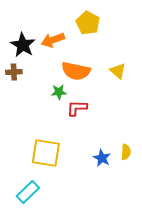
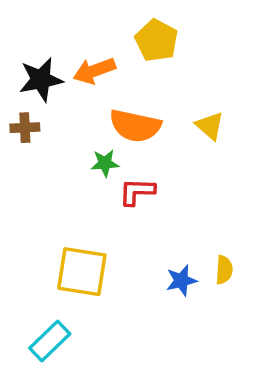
black star: (23, 45) -> (41, 80), turned 30
blue star: (102, 158) -> (181, 281), turned 30

